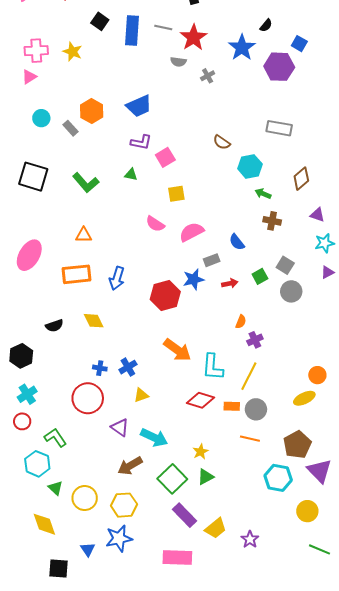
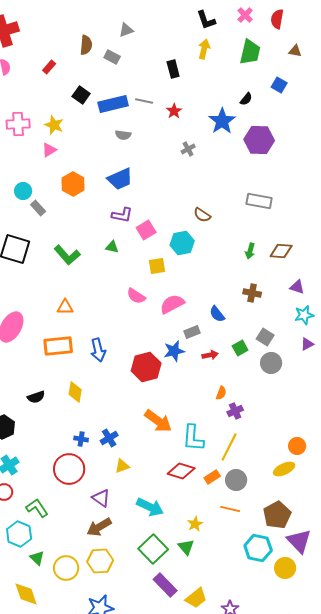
blue rectangle: (132, 30) -> (113, 104), turned 72
red star: (193, 37) -> (174, 111), size x0.6
blue square: (299, 44) -> (279, 85), moved
gray semicircle: (178, 62) -> (123, 135), moved
pink triangle: (29, 77) -> (49, 150), moved
gray rectangle: (71, 128) -> (38, 208), moved
cyan hexagon: (250, 166) -> (182, 243), moved
brown diamond: (301, 179) -> (281, 251), turned 45
green arrow: (263, 194) -> (250, 251), moved, turned -98
blue arrow: (117, 278) -> (98, 350), turned -30
yellow diamond: (94, 321) -> (75, 392), turned 35
orange rectangle: (232, 406) -> (212, 477), turned -35
cyan arrow: (154, 438) -> (150, 507), moved
yellow star: (201, 452) -> (195, 524), moved
brown arrow: (130, 466) -> (99, 527), moved
green triangle: (206, 477) -> (186, 547), turned -42
yellow hexagon: (124, 505) -> (100, 561), moved
yellow circle: (307, 511) -> (285, 568), moved

